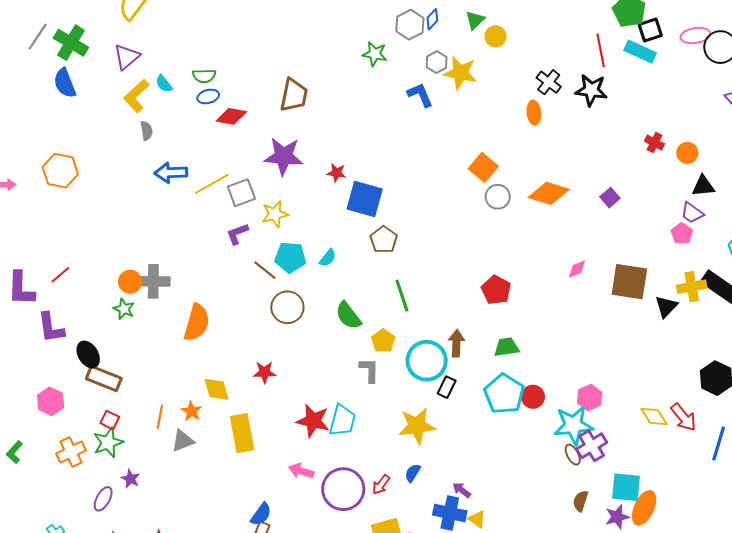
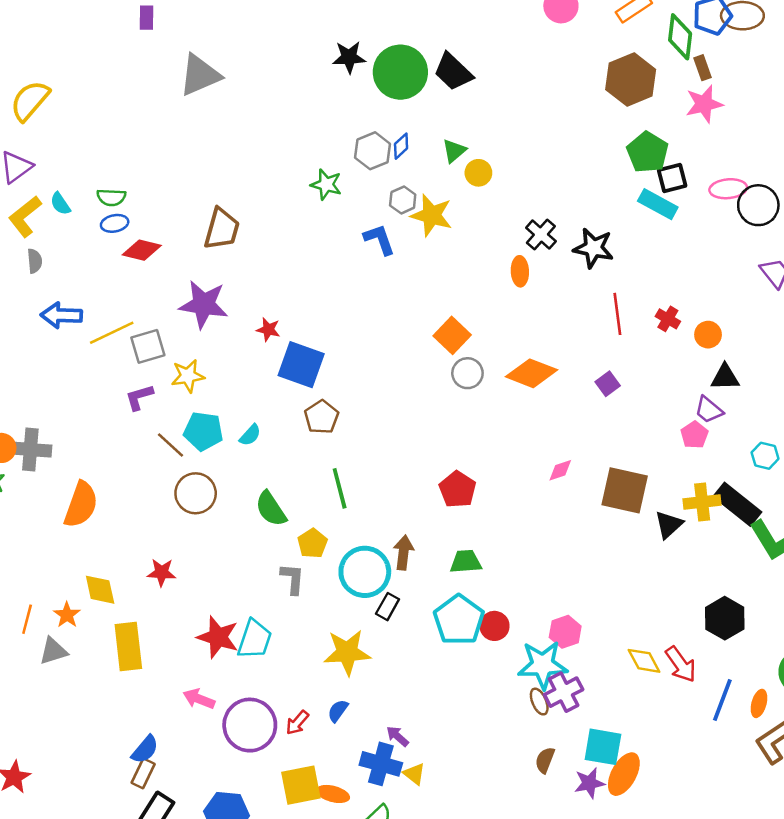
red line: (601, 50) -> (617, 314), moved

